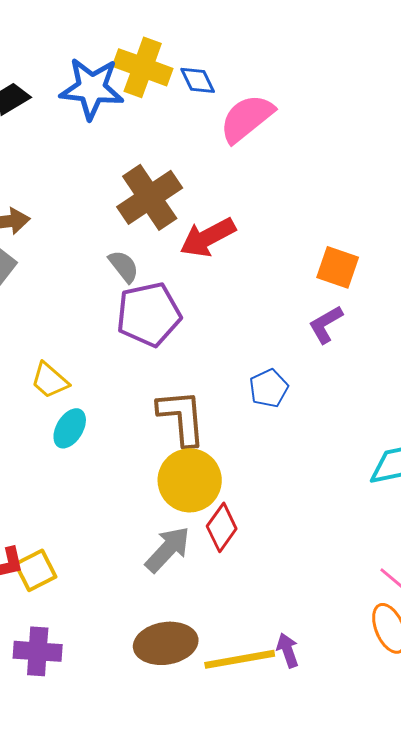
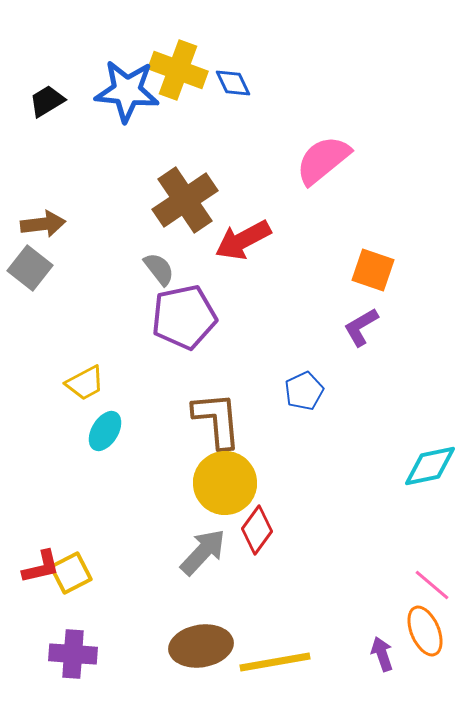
pink semicircle: (247, 118) -> (323, 160), moved
yellow trapezoid: (50, 380) -> (85, 383), turned -69
purple arrow: (288, 650) -> (382, 654), moved

